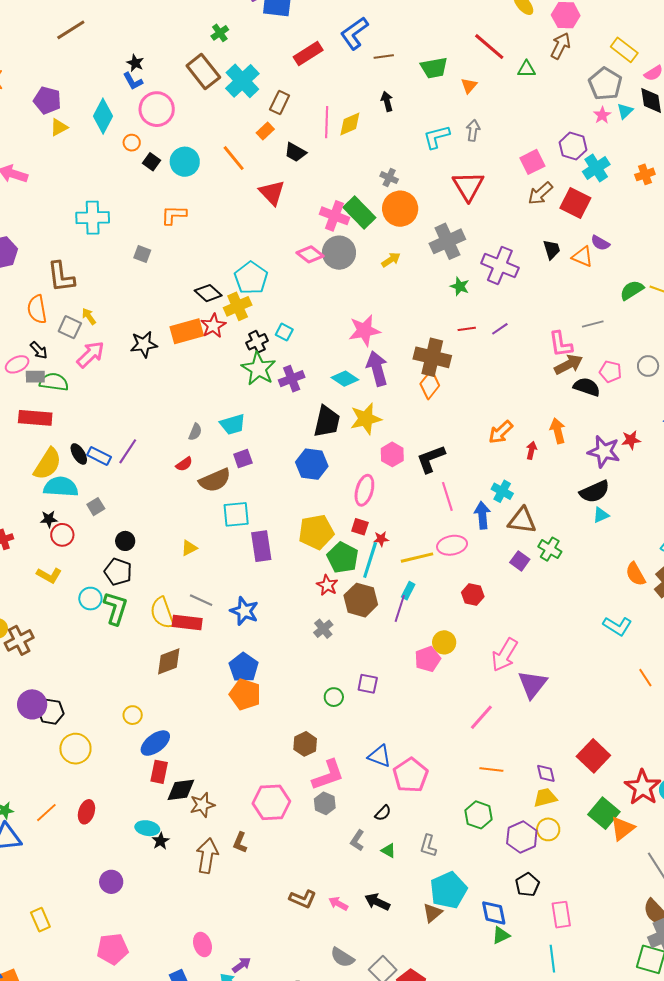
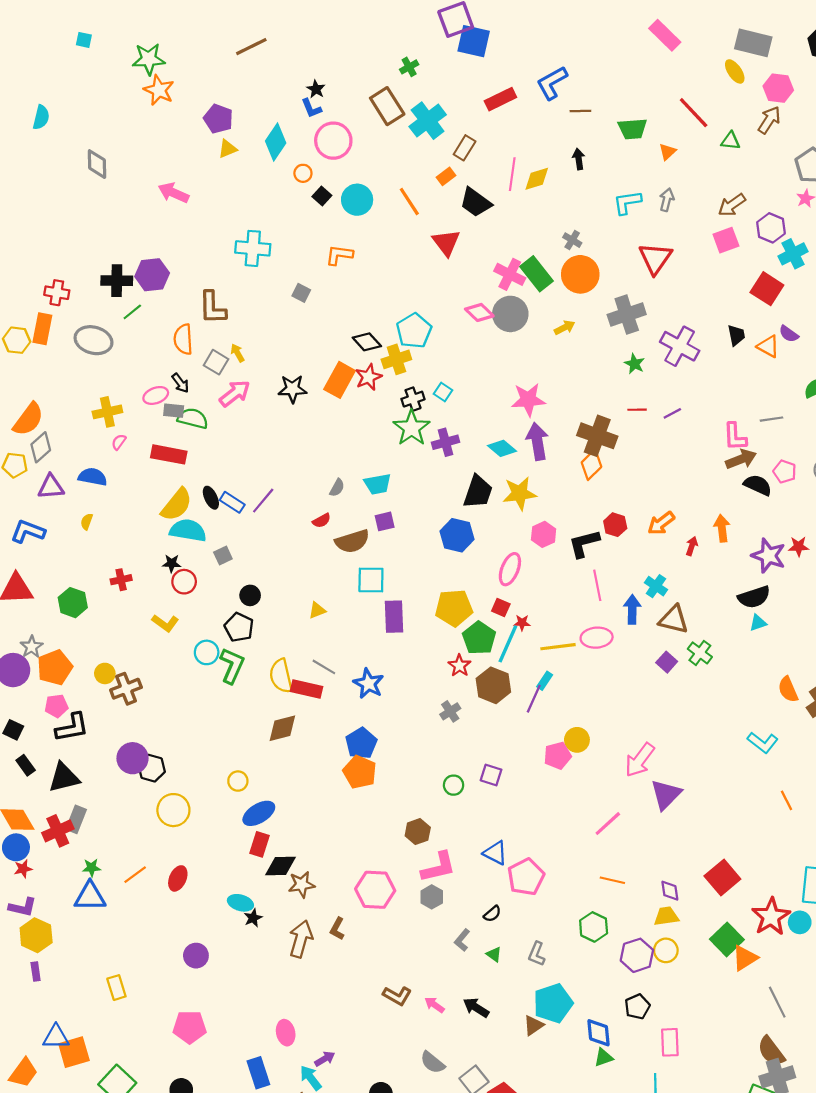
black trapezoid: (295, 152) -> (476, 202), size x1.4
brown arrow: (540, 193) -> (732, 205), moved
orange rectangle: (187, 331) -> (340, 380), turned -52
red hexagon: (473, 595) -> (615, 525), moved

